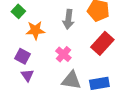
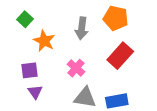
orange star: (35, 30) -> (44, 41), turned 30
purple square: (22, 56) -> (29, 70), turned -35

